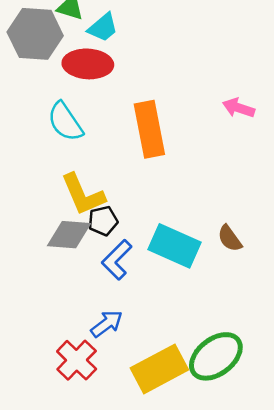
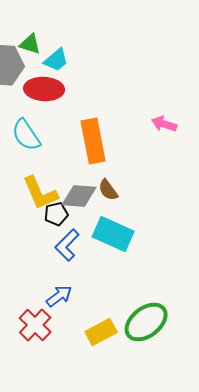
gray diamond: (69, 235) -> (79, 196), moved
brown semicircle: (230, 238) -> (108, 190), moved
yellow rectangle: (159, 369) -> (101, 332), size x0.7

